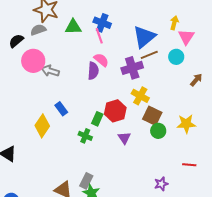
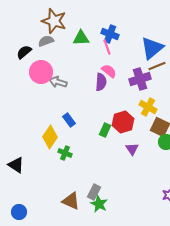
green cross: (85, 136) -> (65, 153), moved

